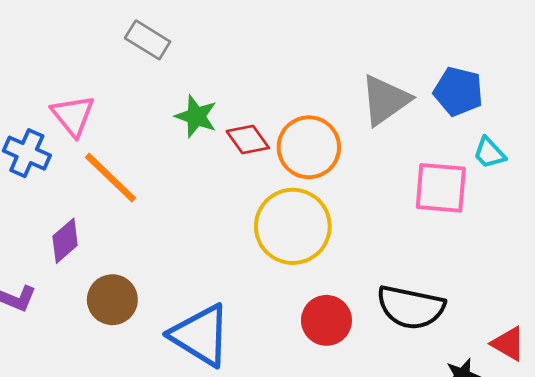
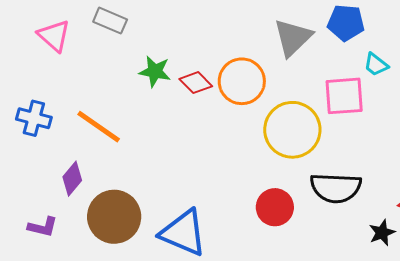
pink triangle: (73, 115) -> (54, 36), moved
yellow circle: (293, 226) -> (292, 130), moved
brown circle: (112, 300) -> (114, 217), size x1.4

